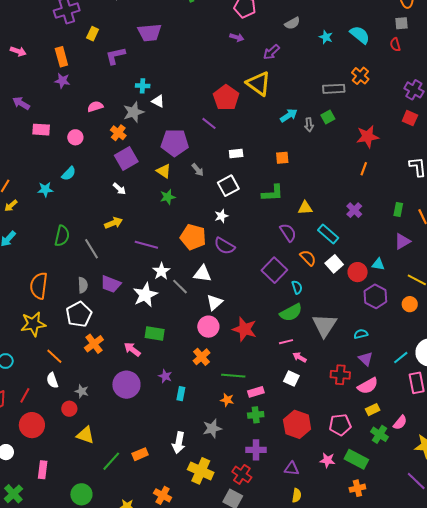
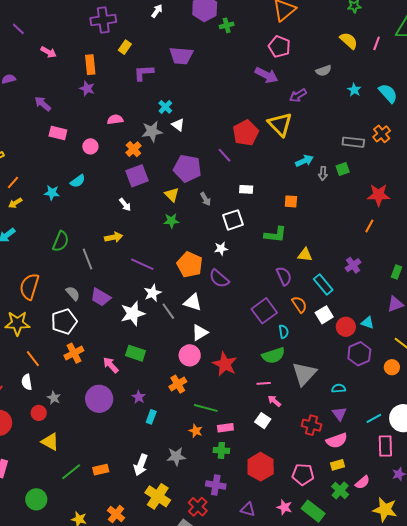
purple arrow: (237, 37) -> (266, 75), size x1.6
cyan cross: (143, 86) -> (165, 107), turned 32
gray semicircle: (83, 285) -> (73, 293), turned -49

